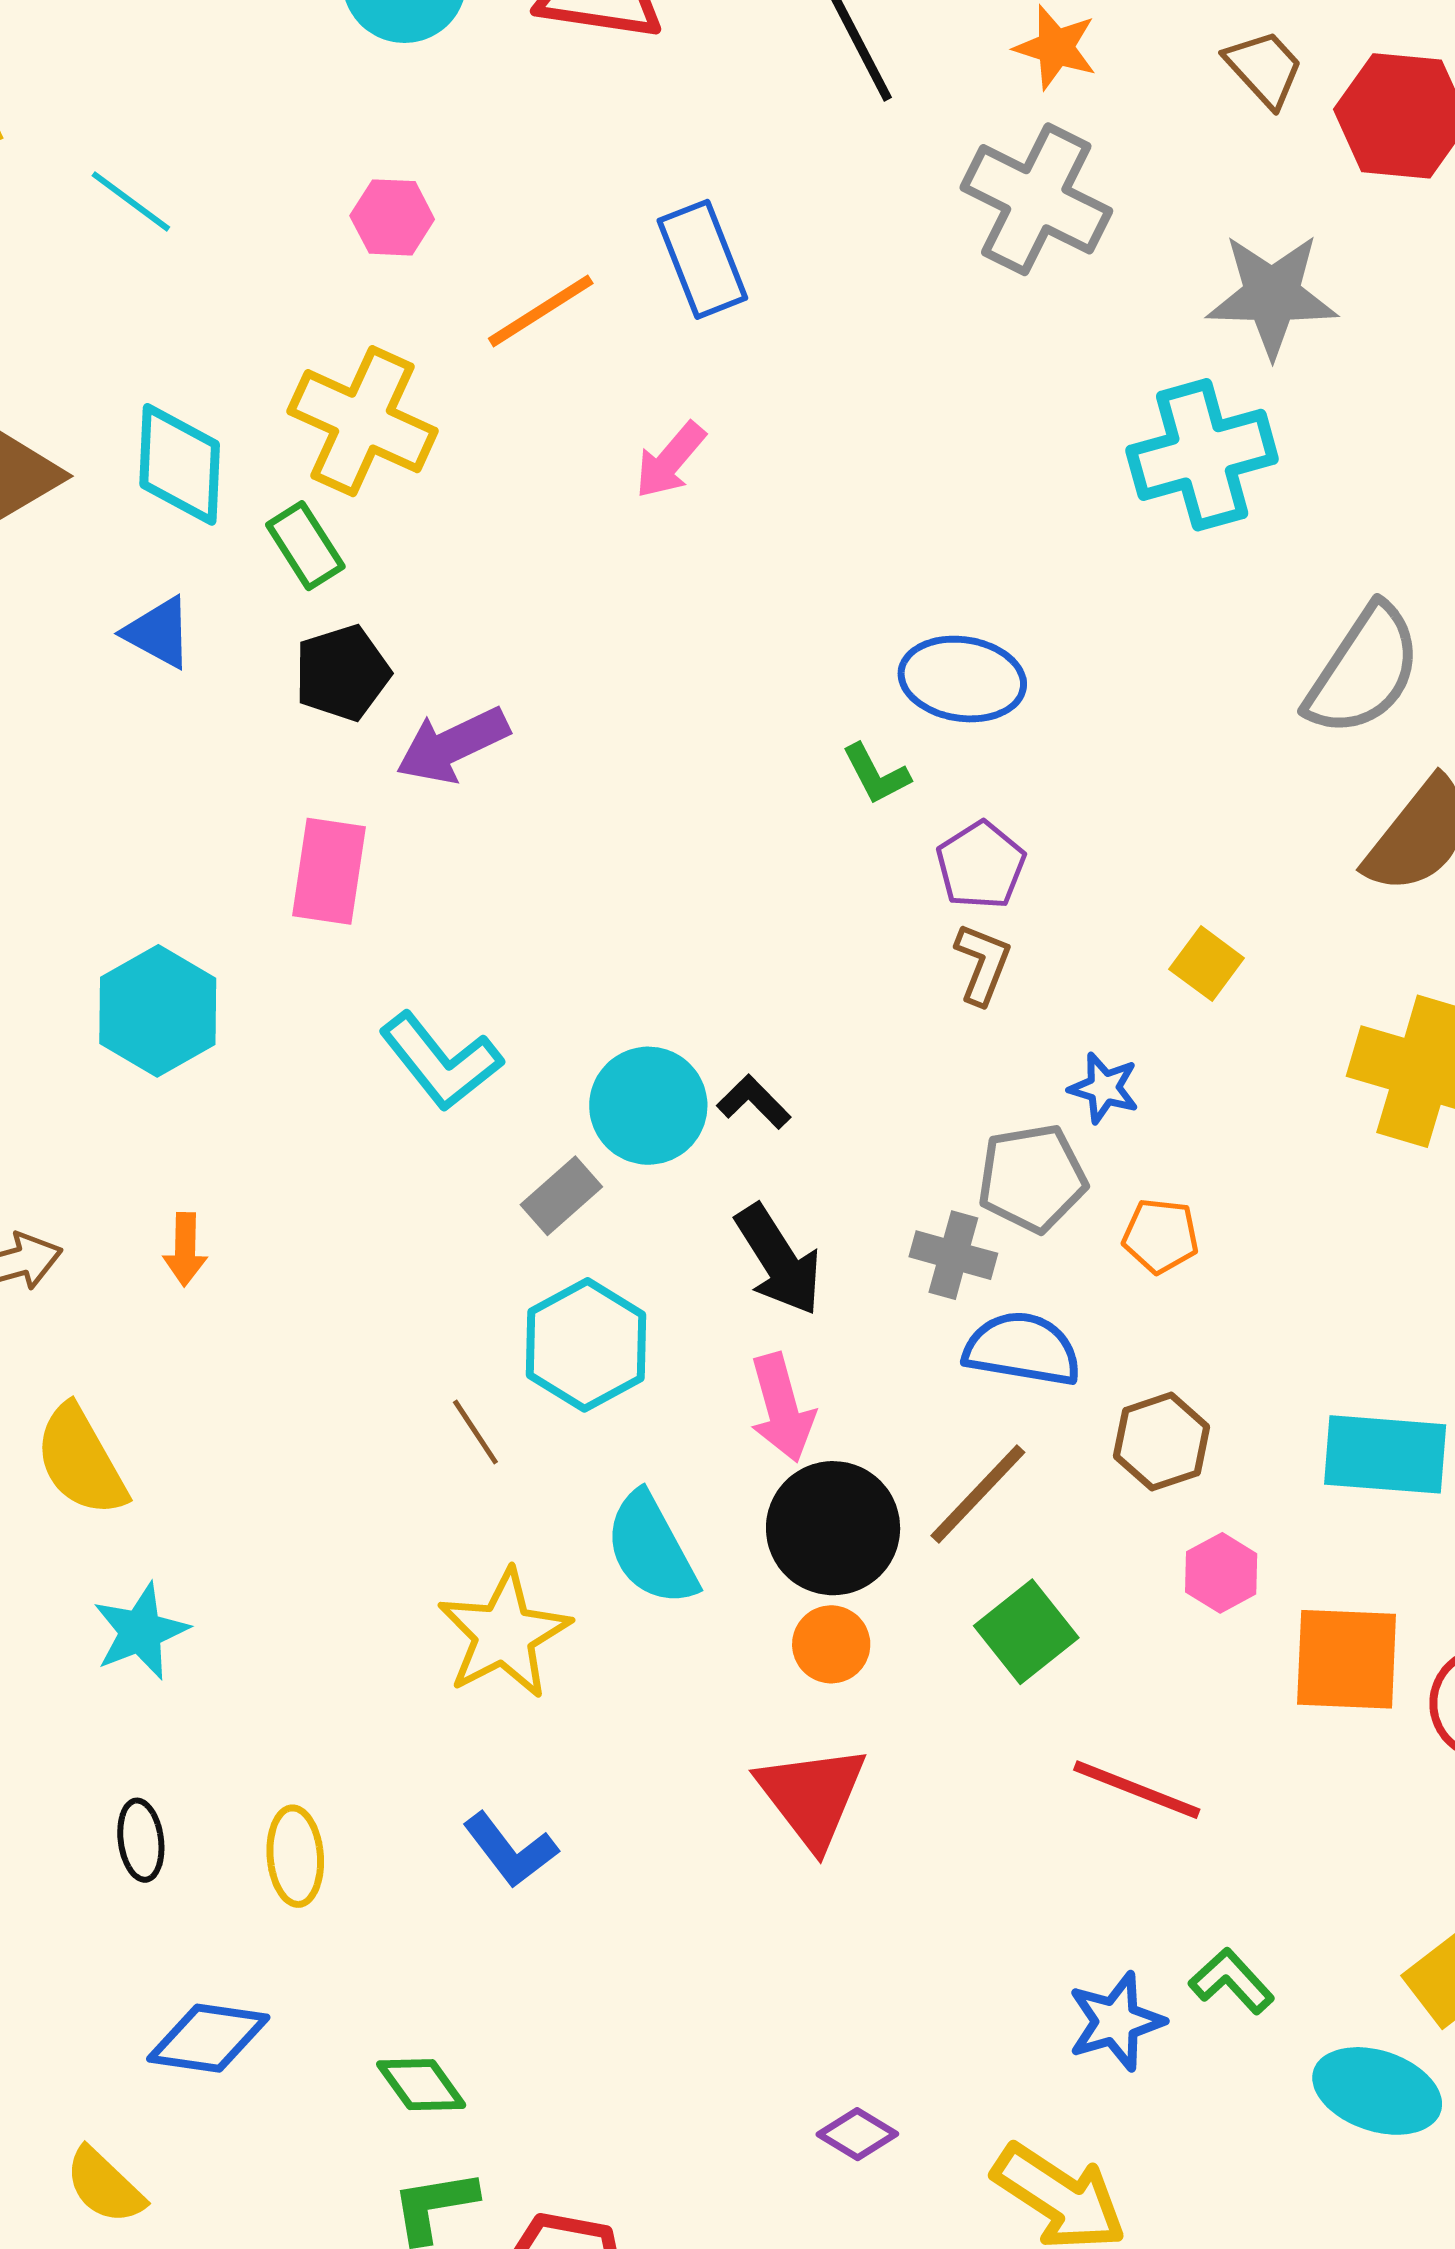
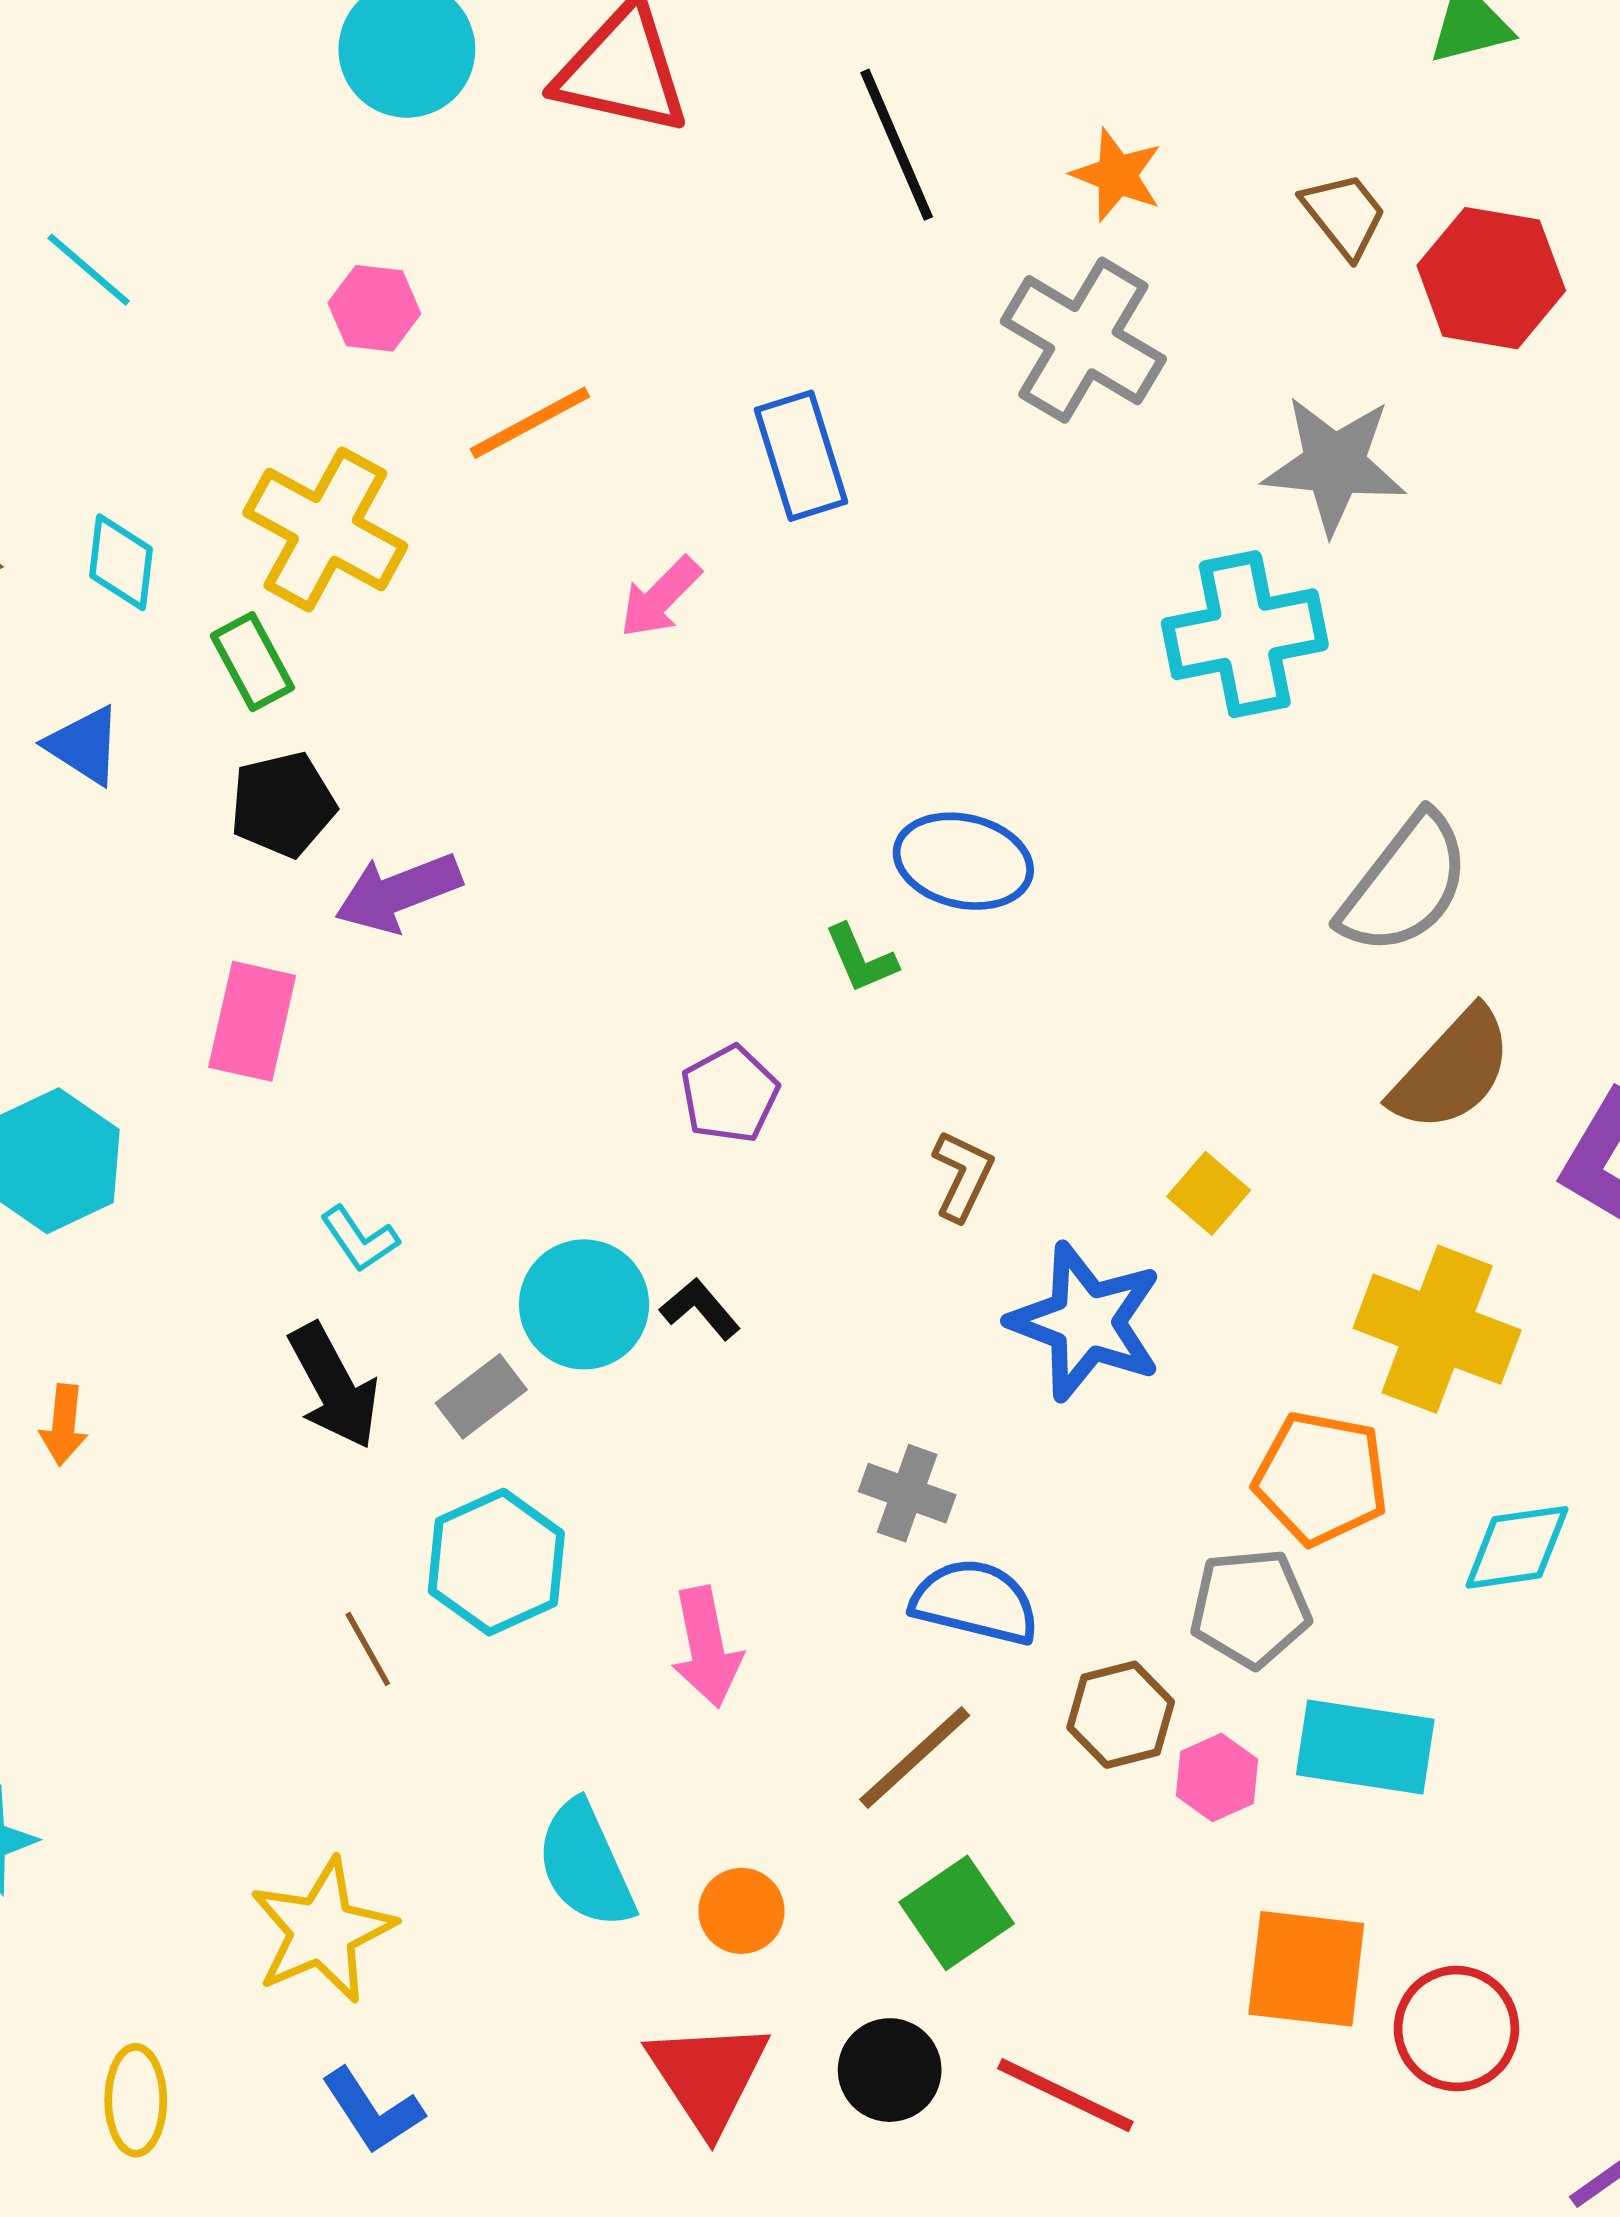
blue rectangle: (702, 259) -> (801, 456), moved
cyan diamond: (180, 464) -> (121, 562), size x0.7
purple pentagon: (981, 865) -> (730, 1094), moved
cyan L-shape: (441, 1061) -> (360, 1239), size x0.6
blue star: (1104, 1088) -> (1086, 1322), size x2.0
gray pentagon: (1032, 1178) -> (1250, 1608), moved
orange pentagon: (1161, 1236) -> (1321, 1478), moved, size x1.6
black arrow: (779, 1260) -> (334, 1386), moved
black circle: (833, 1528) -> (890, 2070), moved, size x0.7
cyan semicircle: (651, 1549) -> (585, 1865), moved
pink hexagon: (1221, 1573) -> (1217, 1778), moved
yellow star: (504, 1634) -> (322, 1931), moved

